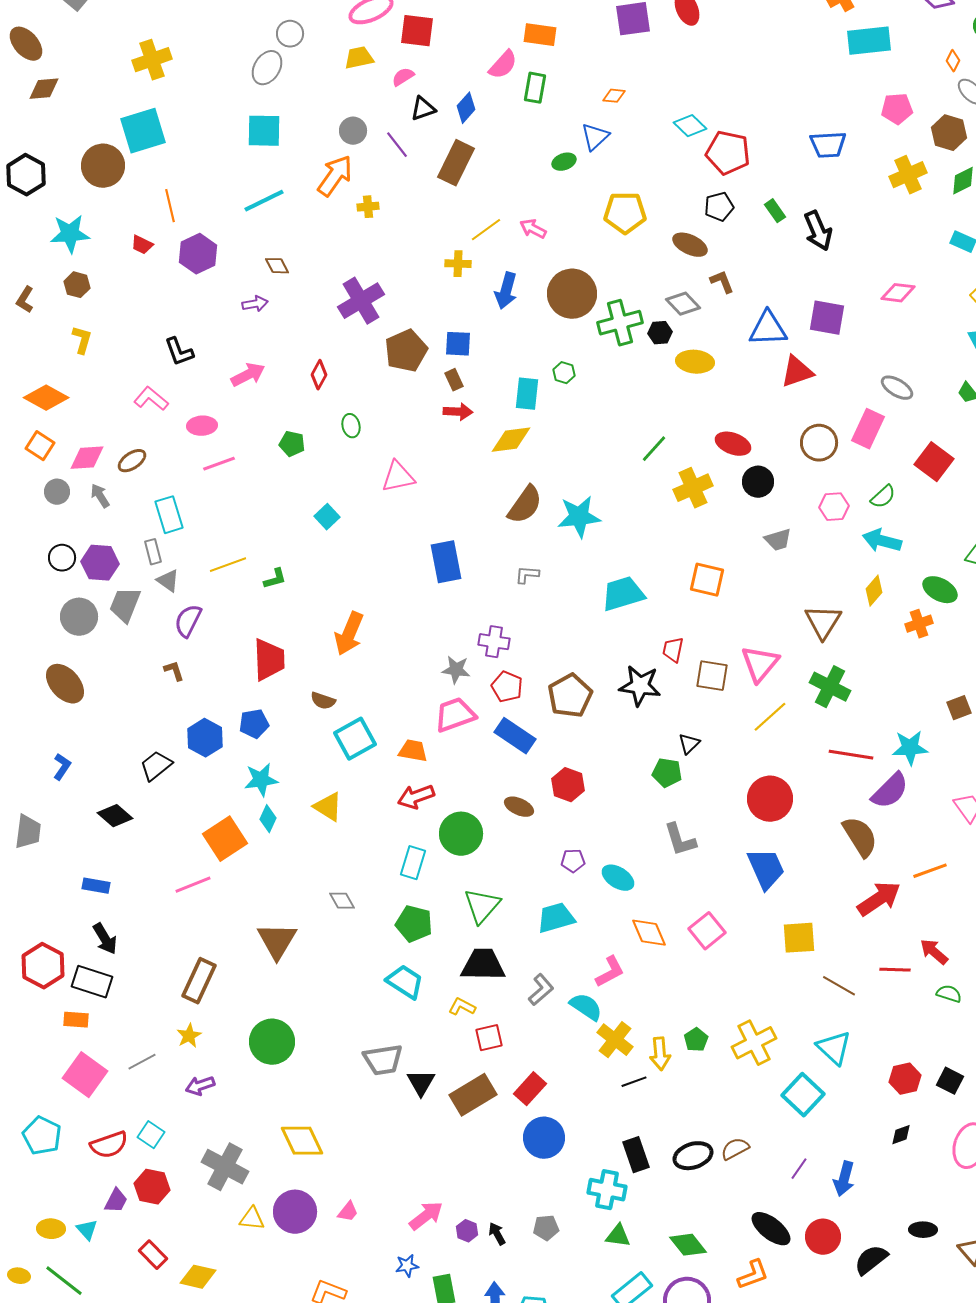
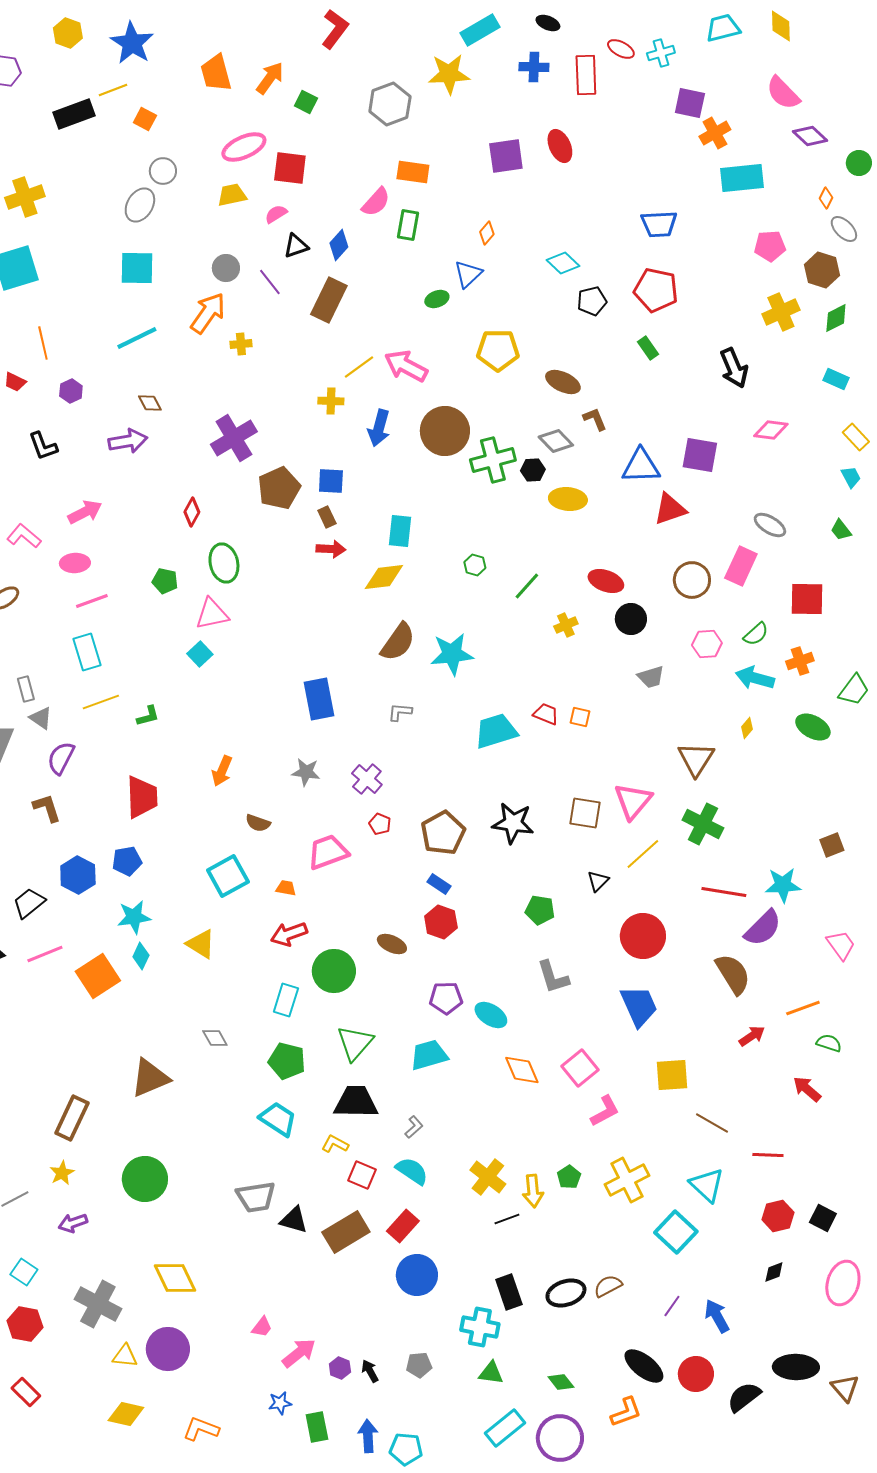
orange diamond: (614, 96) -> (487, 233), turned -55
blue trapezoid: (828, 145) -> (659, 224), moved
red pentagon: (728, 153) -> (656, 290), moved
black pentagon: (719, 207) -> (592, 301), moved
pink arrow: (533, 229) -> (406, 366), size x1.6
black arrow: (818, 231) -> (734, 368), moved
purple hexagon: (198, 254) -> (71, 391), size x0.6
purple arrow: (255, 304) -> (128, 441), size x1.5
black L-shape: (179, 352) -> (43, 446), moved
green hexagon: (564, 373) -> (475, 565), moved
pink arrow: (248, 375) -> (85, 512), moved
green ellipse: (351, 426) -> (224, 563), size x1.6
red square: (934, 462) -> (807, 599), turned -36
pink triangle: (398, 477) -> (212, 614), moved
yellow cross: (693, 488) -> (566, 625), size x0.6
cyan rectangle: (169, 515) -> (87, 652), moved
orange square: (707, 580) -> (580, 717), size x0.6
yellow diamond: (874, 591) -> (747, 728), size x0.7
orange cross: (919, 624) -> (800, 661), moved
orange arrow: (349, 634) -> (222, 771), size x0.7
purple cross: (494, 642) -> (367, 779), turned 32
red trapezoid: (673, 650) -> (546, 714), moved, turned 100
gray star: (456, 670) -> (306, 772), moved
brown L-shape: (174, 671) -> (47, 808), size x1.4
red pentagon: (507, 687) -> (380, 824), size x0.7
brown semicircle: (323, 701) -> (258, 823), moved
blue rectangle: (515, 736) -> (439, 884), moved, size x0.6
black triangle: (689, 744) -> (598, 881), moved
orange trapezoid: (413, 751) -> (286, 888), size x0.7
purple pentagon: (573, 861) -> (446, 998), size x1.4
pink line: (193, 885) -> (45, 954), moved
red arrow: (879, 899) -> (752, 1036), size x0.6
brown triangle: (277, 941) -> (150, 1078), turned 36
red line: (895, 970) -> (768, 1155), moved
pink L-shape: (610, 972) -> (605, 1111), moved
gray L-shape: (541, 990) -> (414, 1127), size x0.7
green semicircle: (949, 994) -> (829, 1043), moved
cyan semicircle: (586, 1007) -> (412, 1171), moved
red square: (489, 1038) -> (362, 1175), turned 36
black triangle: (421, 1083) -> (294, 1220), turned -44
blue arrow: (844, 1179) -> (717, 1316), turned 136
pink trapezoid: (348, 1212) -> (262, 1327), moved
black ellipse: (923, 1230) -> (796, 1367), size x1.6
green diamond: (688, 1245) -> (561, 1382), size x0.7
yellow diamond: (198, 1277) -> (126, 1414), moved

